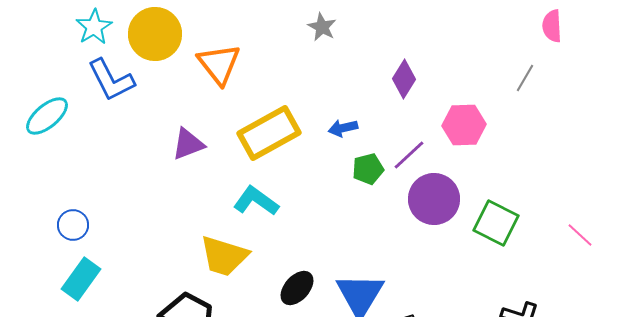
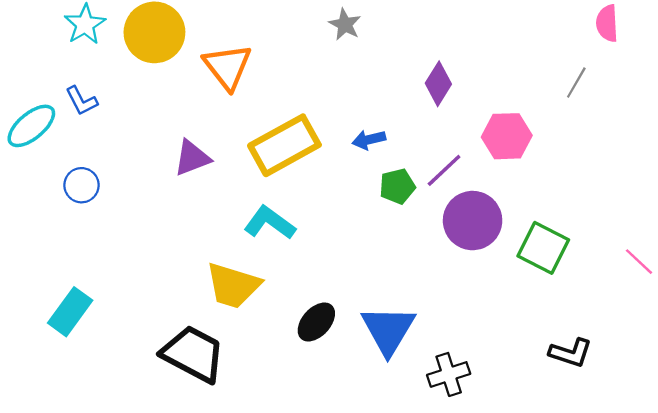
blue L-shape: (111, 80) -> (82, 101), moved, size x0.6
blue circle: (73, 225) -> (82, 185), moved

